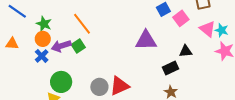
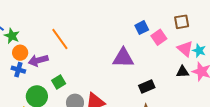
green star: (44, 24) -> (12, 36), moved
green square: (78, 46) -> (59, 82), moved
black triangle: (186, 51) -> (182, 72), moved
blue cross: (42, 56) -> (18, 70), turned -32

